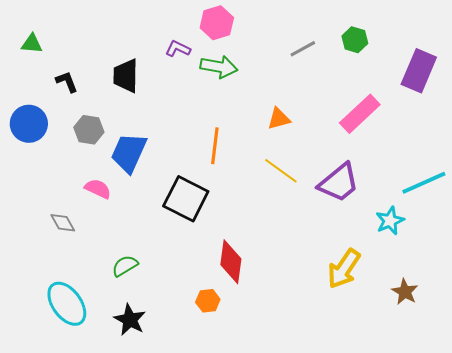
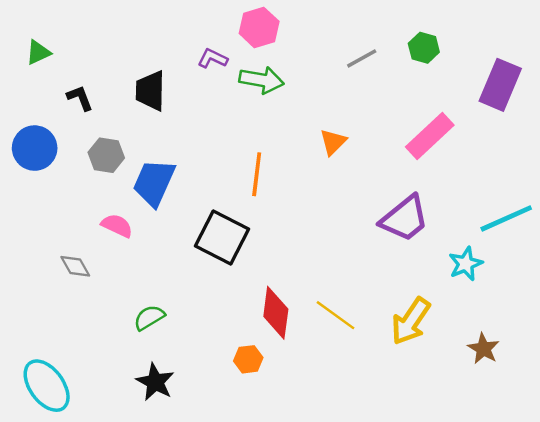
green triangle: (32, 44) -> (38, 53), turned -30
orange triangle: (279, 119) -> (333, 142), turned -30
yellow line: (281, 171) -> (335, 315), moved
cyan ellipse: (67, 304) -> (47, 386), moved

